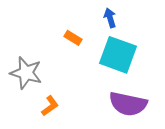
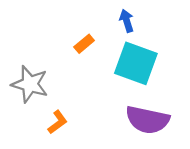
orange rectangle: (73, 38) -> (84, 44), turned -72

